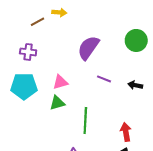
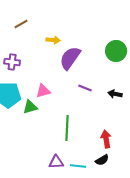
yellow arrow: (59, 12) -> (53, 40), moved
brown line: (37, 22) -> (21, 24), moved
green triangle: (57, 103) -> (30, 107), moved

